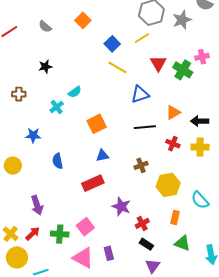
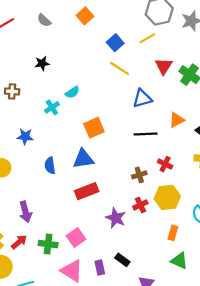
red cross: (173, 144) -> (165, 164), moved
blue triangle: (102, 156) -> (83, 159), moved, size x1.5
red cross: (142, 223) -> (140, 205), moved
black rectangle: (146, 244) -> (122, 260), moved

